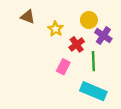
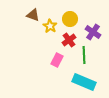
brown triangle: (28, 17) -> (33, 15), moved
yellow circle: (89, 20) -> (70, 19), moved

